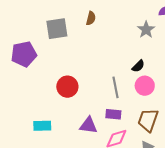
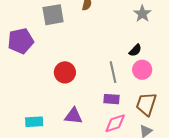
purple triangle: (88, 125) -> (73, 116), moved
cyan rectangle: (42, 126) -> (34, 122), moved

